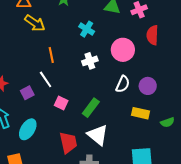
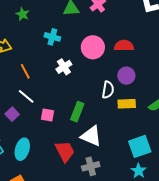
red semicircle: (152, 35) -> (124, 46), moved, turned 102
white semicircle: (123, 84) -> (108, 90), moved

